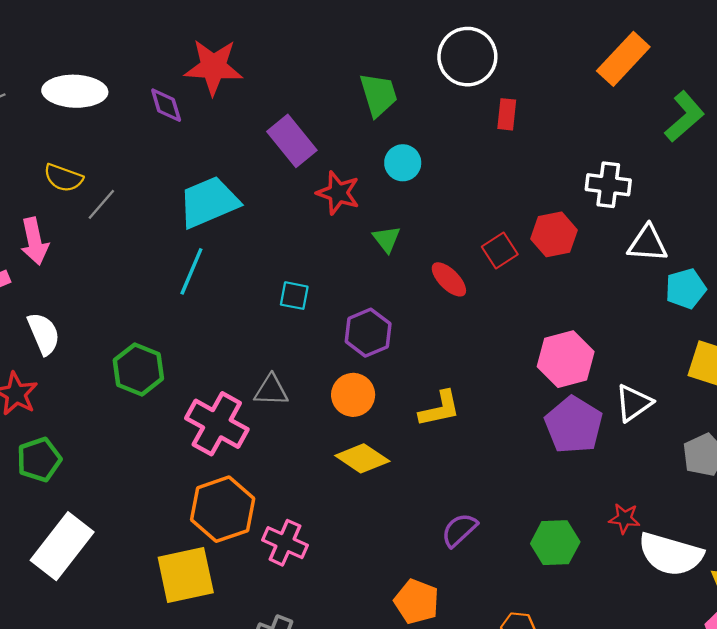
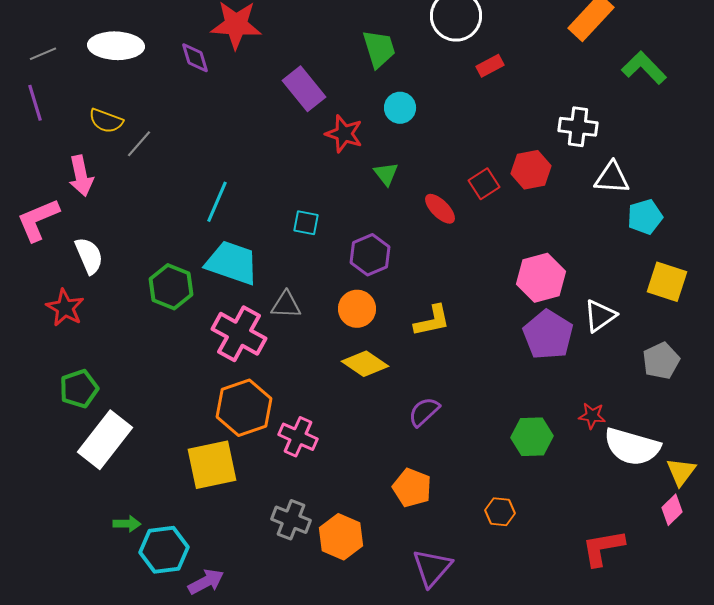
red rectangle: (507, 114) -> (490, 66), turned 56
green L-shape: (684, 117) -> (644, 68), turned -93
cyan trapezoid: (209, 202) -> (232, 263), moved, turned 42
green pentagon: (39, 460) -> (79, 389), moved
purple semicircle: (459, 530) -> (424, 412), moved

